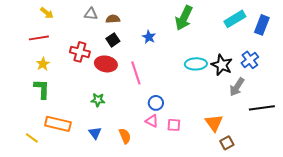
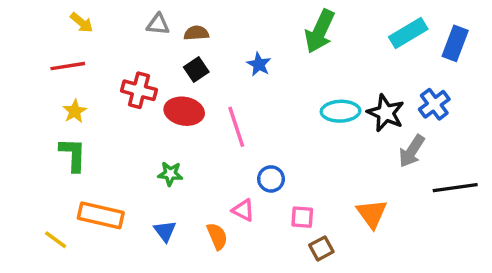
pink triangle: (152, 121) -> (243, 210), moved
brown square: (227, 143) -> (321, 248), moved

